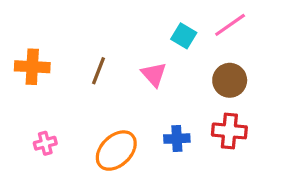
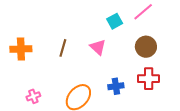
cyan square: (184, 36) -> (115, 21), turned 35

